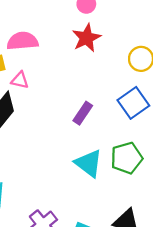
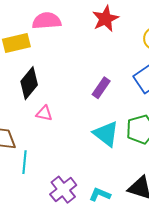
pink triangle: (20, 80) -> (44, 113), moved

